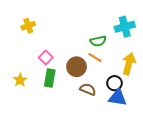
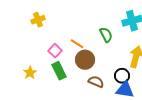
green semicircle: (98, 41) -> (106, 35), turned -105
orange line: (95, 58) -> (77, 44), moved
green rectangle: (50, 78) -> (59, 71), turned -36

